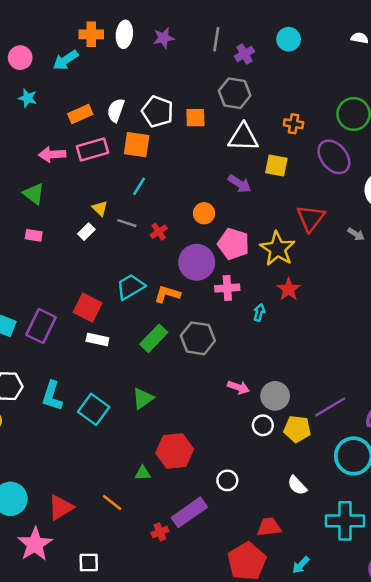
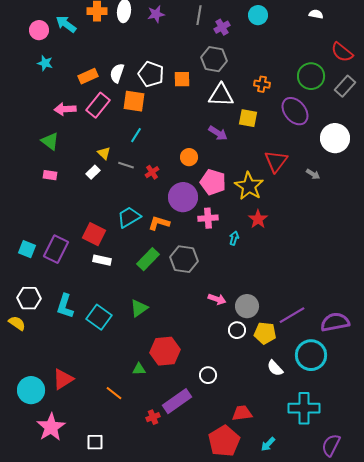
cyan arrow: (66, 60) -> (66, 24), moved, turned 70
pink rectangle: (92, 150) -> (98, 105), turned -35
white semicircle: (297, 485) -> (275, 368), moved
red triangle: (61, 507) -> (63, 379), moved

